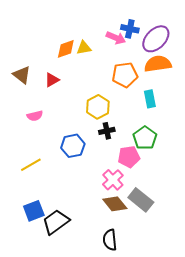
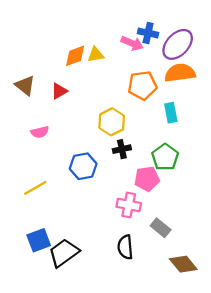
pink cross: (113, 180) -> (129, 205), turned -35
gray rectangle: (141, 200) -> (161, 228), size x0.7
brown diamond: (115, 204) -> (183, 264), moved
black semicircle: (110, 240) -> (125, 247), moved

